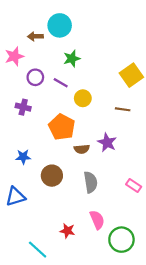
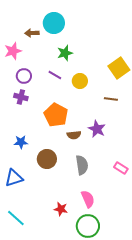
purple circle: (35, 77) -> (24, 76), moved
yellow circle: (83, 98) -> (80, 81), moved
green circle: (121, 240) -> (88, 226), moved
cyan line: (38, 250) -> (16, 218), moved

